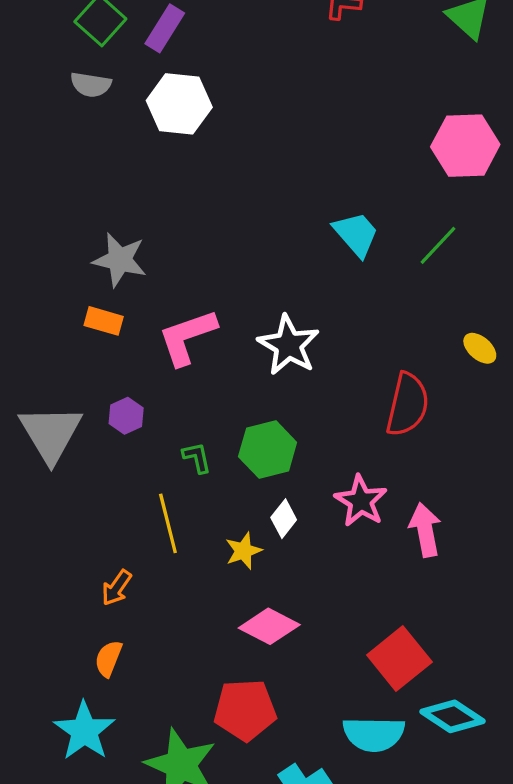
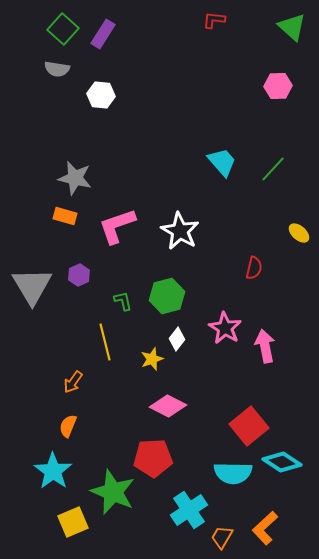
white hexagon: (179, 104) -> (101, 95), moved, size x0.7
pink hexagon: (465, 146) -> (278, 86), moved, size x0.7
red semicircle: (407, 405) -> (254, 268), size x0.6

